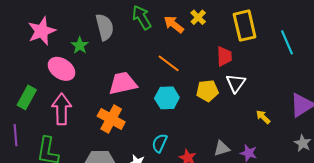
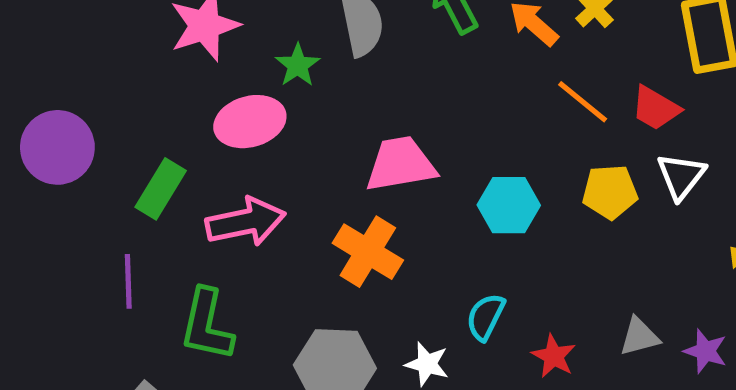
red trapezoid: (224, 56) -> (655, 108), turned 120
orange line: (169, 63) -> (583, 102), moved
pink ellipse: (62, 69) -> (250, 122), turned -52
pink arrow: (62, 109) -> (246, 222), turned 76

